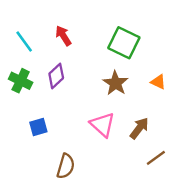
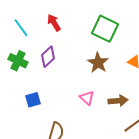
pink triangle: (102, 125) -> (87, 98), size x0.7
brown arrow: (139, 128) -> (118, 101), turned 48

